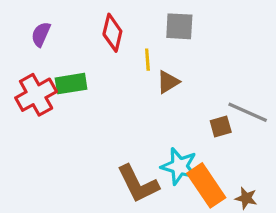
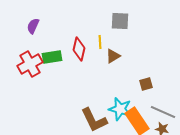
red diamond: (112, 33) -> (79, 49), moved
gray line: (248, 112) -> (163, 112), moved

